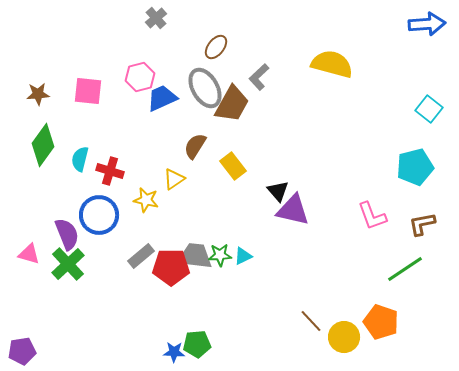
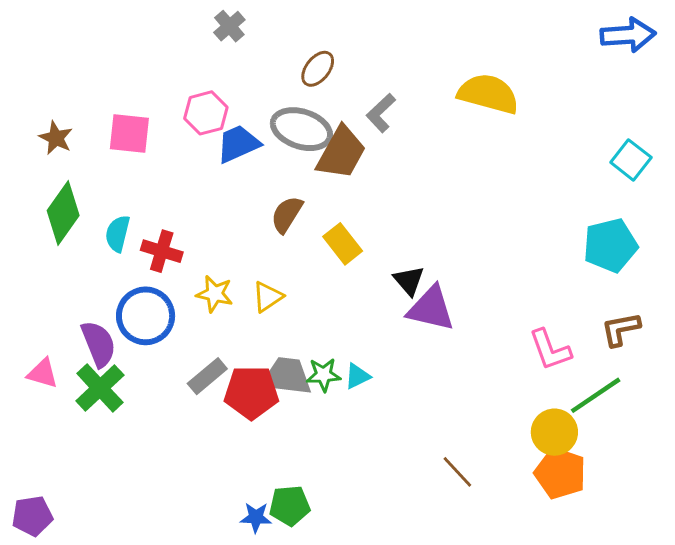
gray ellipse: (205, 88) -> (301, 129), turned -42
brown star: (38, 94) -> (56, 138), turned 30
yellow triangle: (174, 179) -> (268, 297), moved
pink L-shape: (372, 216) -> (550, 350), moved
yellow circle: (344, 337) -> (554, 432), moved

